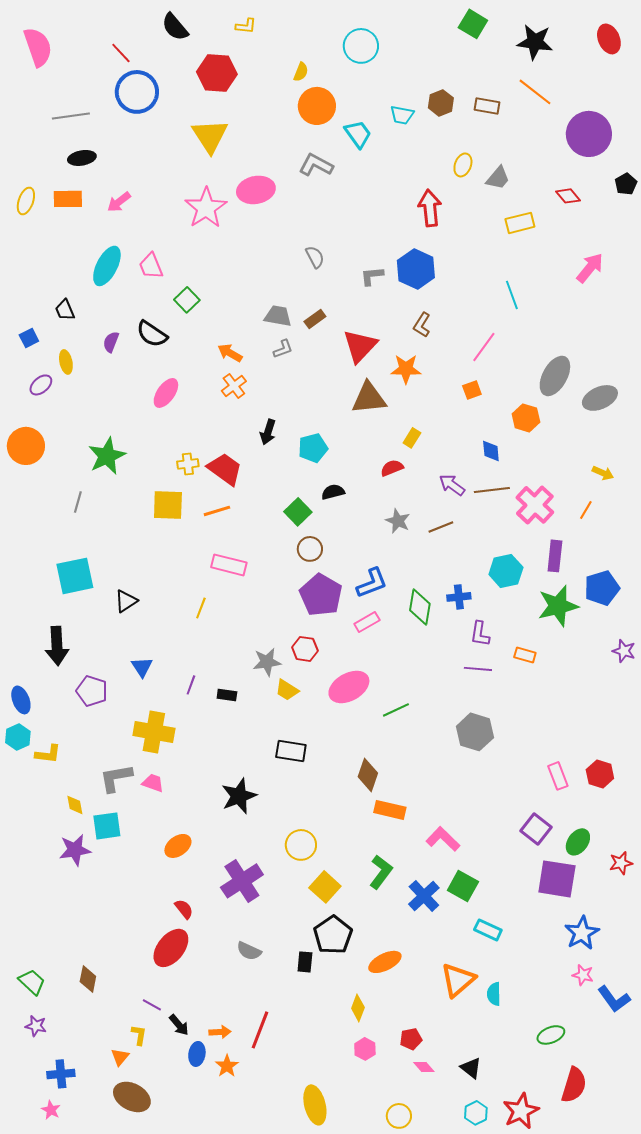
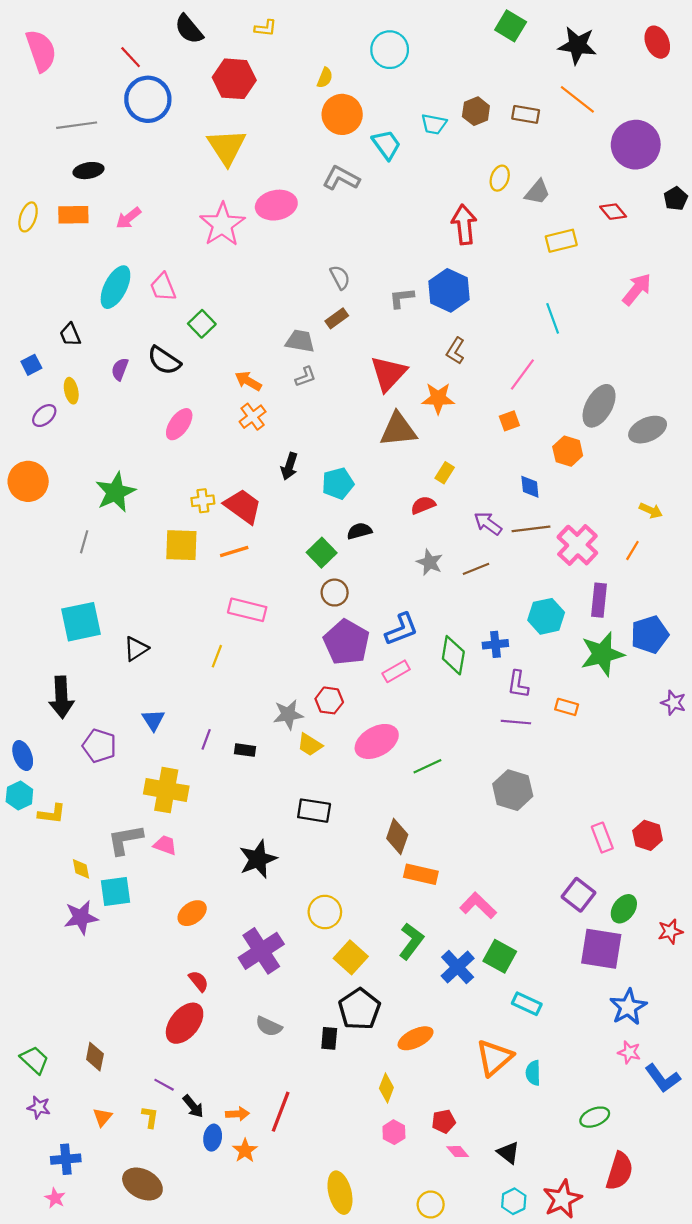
brown rectangle: (315, 319) -> (337, 318), moved
orange triangle: (120, 1057) -> (103, 1117), moved

